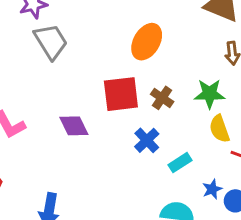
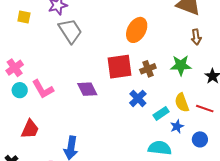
brown cross: (162, 98) -> (148, 69), turned 35
yellow semicircle: (219, 129) -> (182, 103), moved
blue star: (212, 189) -> (177, 126), moved

